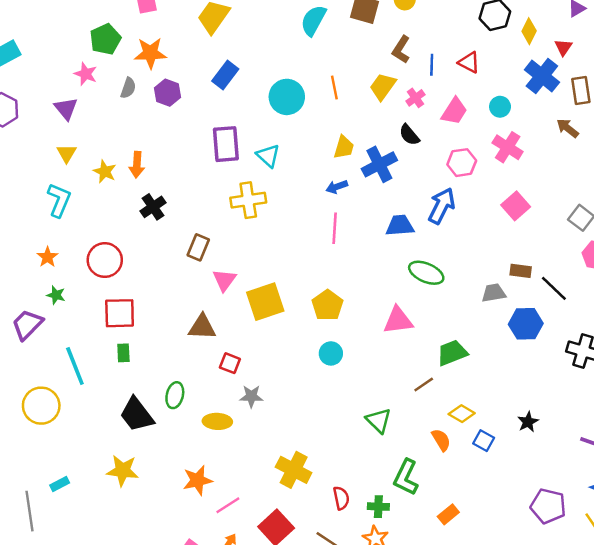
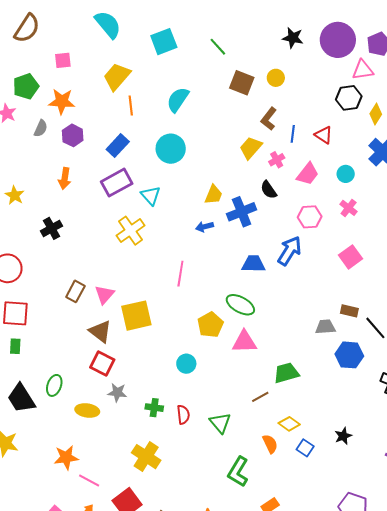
cyan semicircle: (313, 20) -> (178, 100), moved
blue rectangle: (225, 75) -> (118, 146), moved
orange line: (334, 87) -> (131, 106), moved
purple rectangle: (226, 144) -> (117, 183), turned 60
pink cross: (508, 147) -> (349, 208), size x0.7
orange arrow: (137, 165) -> (65, 178), moved
yellow cross: (248, 200) -> (131, 231), turned -32
pink line: (335, 228) -> (180, 274), moved
brown rectangle: (198, 247) -> (75, 291), moved
green ellipse: (426, 273) -> (240, 305), moved
yellow pentagon: (327, 305) -> (210, 325), moved
brown triangle: (202, 327) -> (100, 331), moved, turned 30
red square: (230, 363) -> (102, 364), size x1.4
red semicircle: (341, 498) -> (183, 415), moved
pink line: (228, 505) -> (89, 480), turned 55
green cross: (378, 507) -> (154, 408), moved

